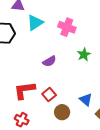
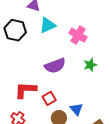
purple semicircle: (49, 61) -> (55, 66), size x1.5
blue triangle: (86, 100) -> (76, 109), moved

